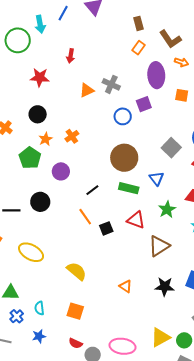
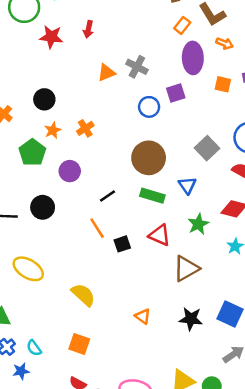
orange rectangle: (139, 48) -> (182, 25), moved
red star: (40, 77) -> (51, 37), moved
cyan semicircle: (39, 308) -> (34, 348), moved, turned -32
blue star: (39, 336) -> (21, 371), moved

